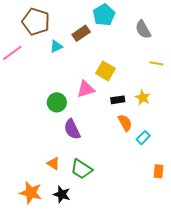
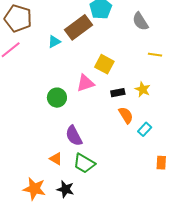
brown pentagon: (36, 22) -> (18, 18), moved
brown rectangle: (81, 33) -> (79, 27), size x1.5
purple semicircle: (72, 129) -> (74, 136), moved

